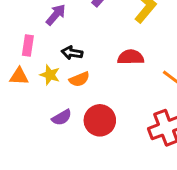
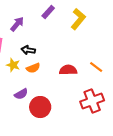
red semicircle: (131, 57) -> (68, 70), moved
red circle: (100, 120) -> (40, 107), moved

